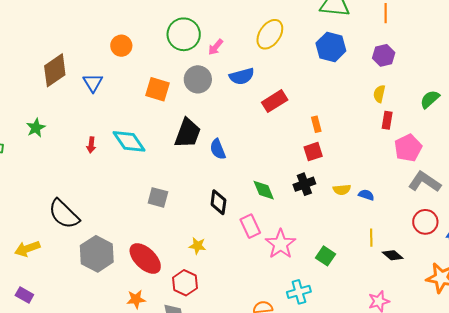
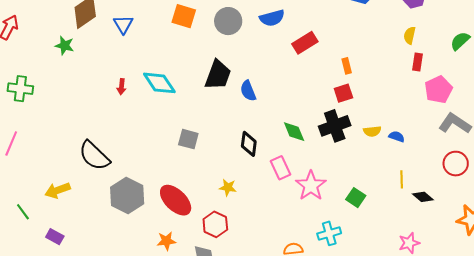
orange square: (157, 89) -> (184, 16), moved
green star: (36, 128) -> (64, 46), moved, turned -30
black cross: (304, 184) -> (335, 126), size x1.4

